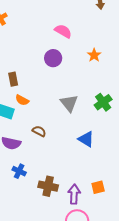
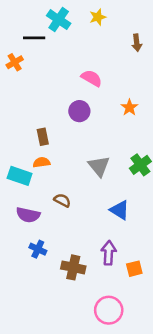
brown rectangle: (13, 79) -> (43, 137), moved
orange semicircle: (22, 100) -> (42, 162), turned 144
purple arrow: (74, 194) -> (109, 253), moved

